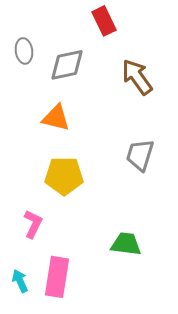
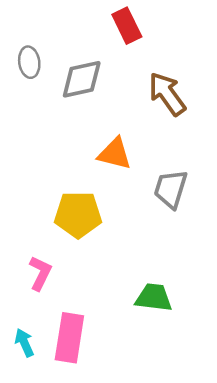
orange triangle: (56, 118) -> (115, 154), moved

